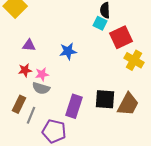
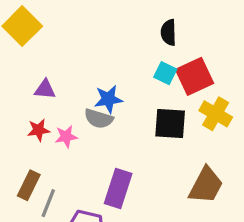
cyan square: (100, 23) -> (165, 73), moved
gray semicircle: (41, 88) -> (99, 119), moved
black square: (105, 99) -> (170, 124), moved

